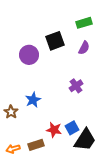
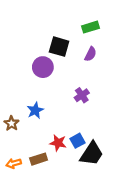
black square: (55, 41) -> (59, 47), turned 36
purple circle: (29, 55) -> (43, 67), moved

